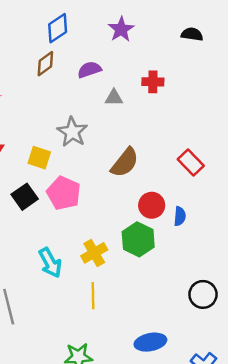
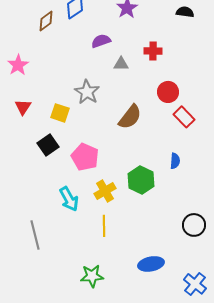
brown diamond: (45, 64) -> (46, 21), moved
pink pentagon: (64, 193) -> (85, 157), moved
red circle: (152, 205) -> (168, 92), moved

